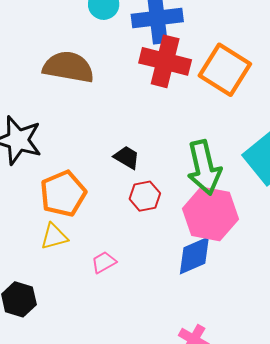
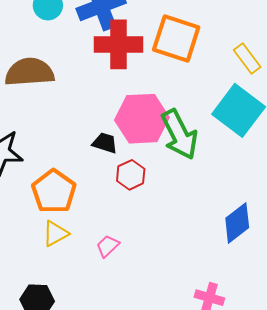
pink hexagon: (210, 214) -> (142, 119), moved
blue diamond: (194, 256) -> (237, 223), moved

